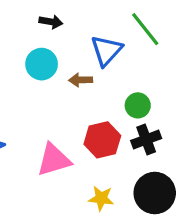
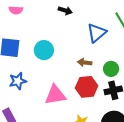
cyan circle: (42, 64) -> (44, 50), moved
brown arrow: (81, 80) -> (85, 62), moved

